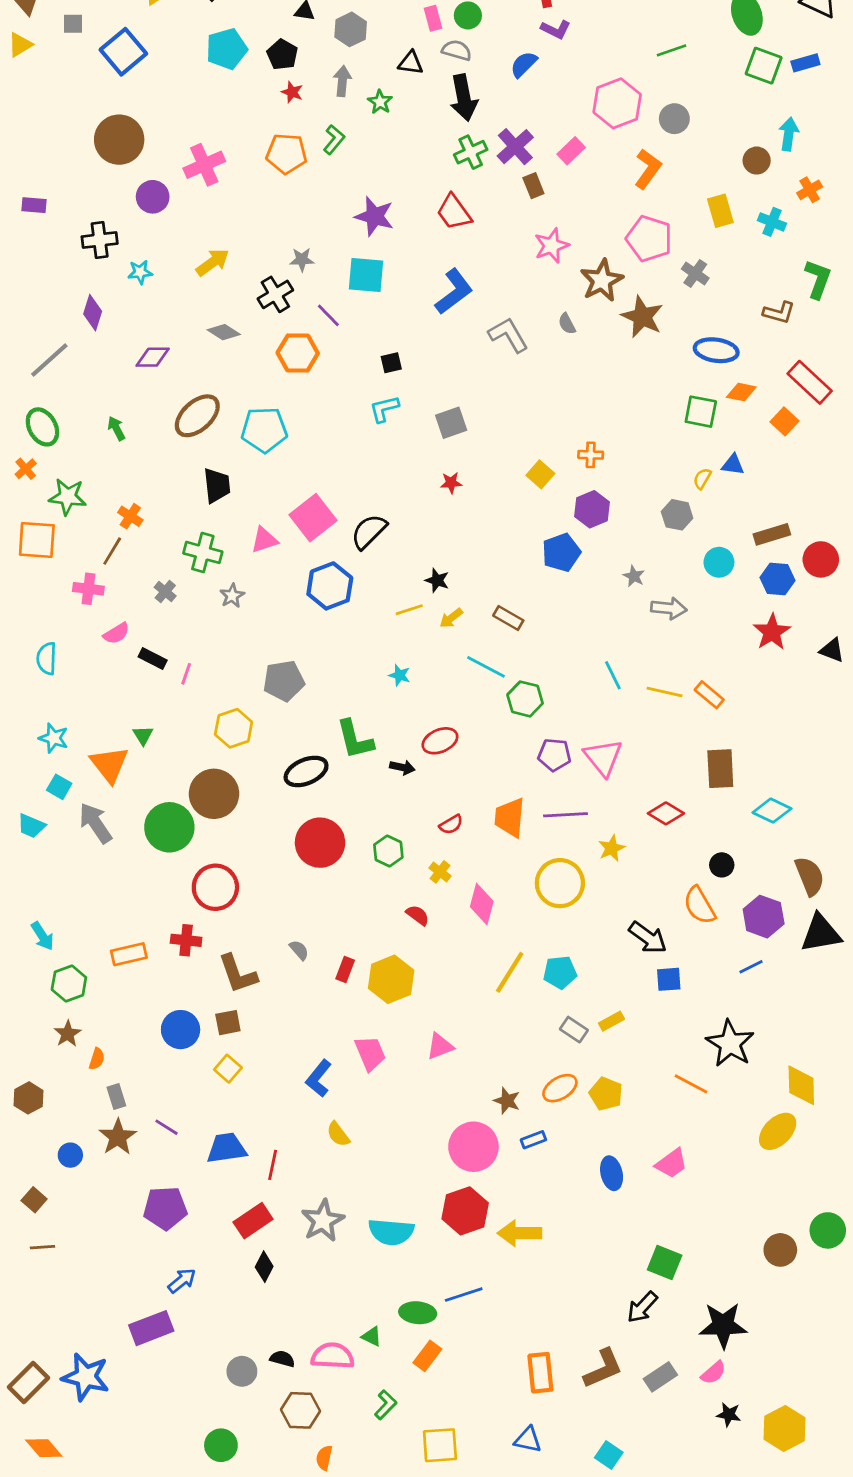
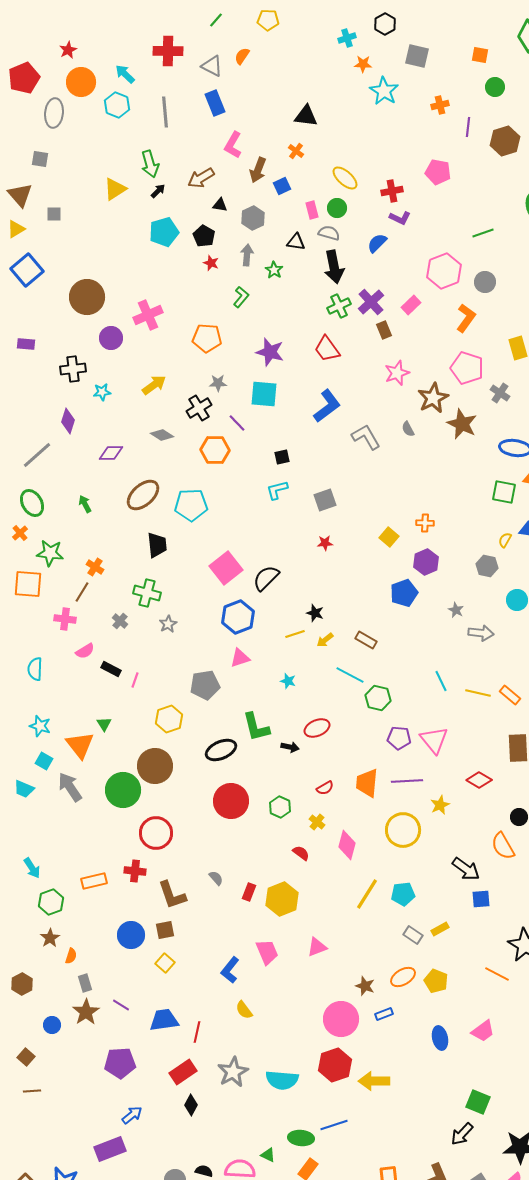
blue square: (123, 52) -> (27, 270), moved
orange pentagon: (287, 154) -> (207, 338), moved
pink triangle: (264, 540) -> (240, 658), moved

